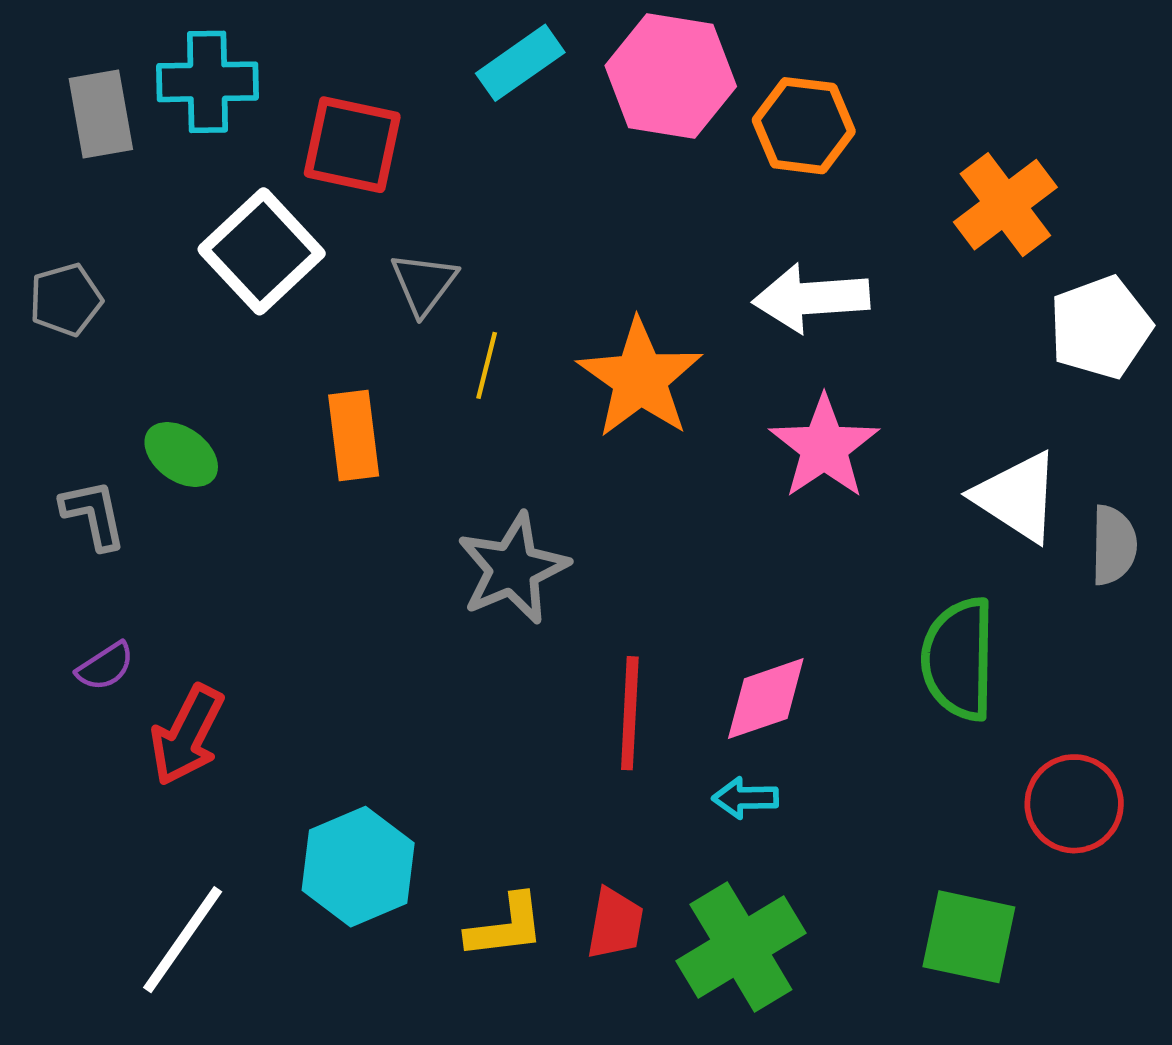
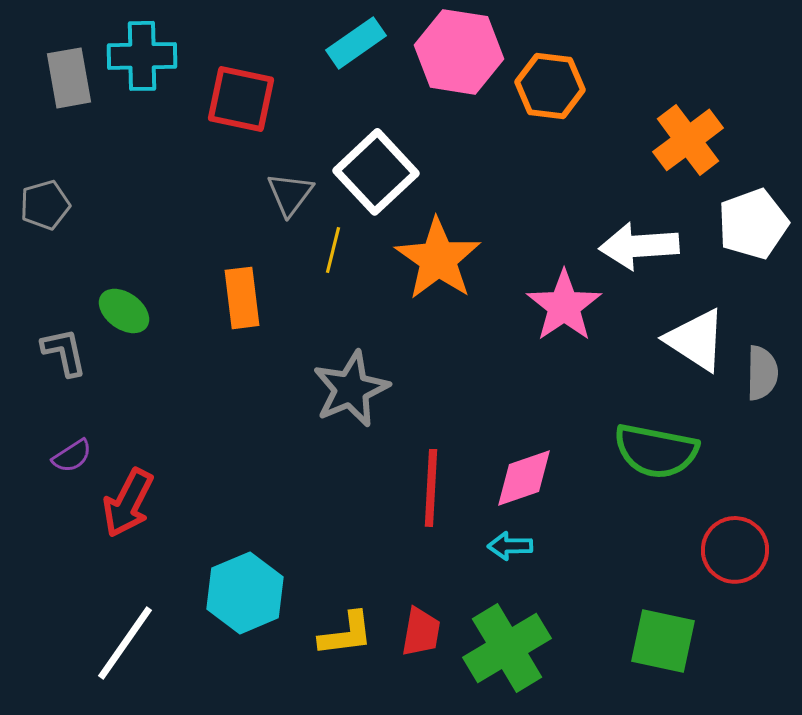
white square: (262, 251) -> (376, 172), moved
white arrow: (811, 298) -> (639, 246), moved
green semicircle: (959, 659) -> (656, 451), turned -80

